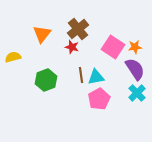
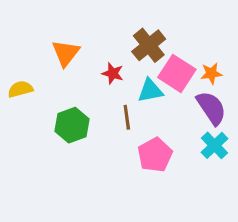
brown cross: (78, 29) -> (149, 45), moved
cyan triangle: (96, 77) -> (150, 91), moved

